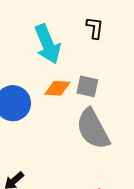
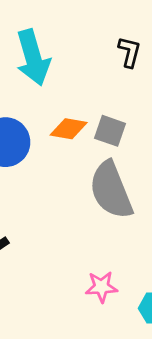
cyan arrow: (48, 44) -> (33, 58), moved

